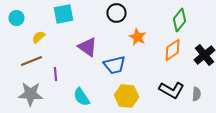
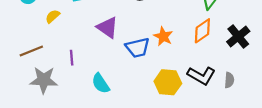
orange star: (138, 37) -> (163, 36), moved
brown line: (32, 61) -> (31, 51), moved
yellow hexagon: (126, 96) -> (168, 82), moved

